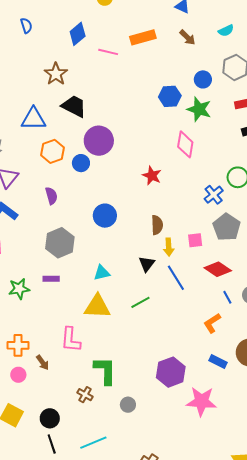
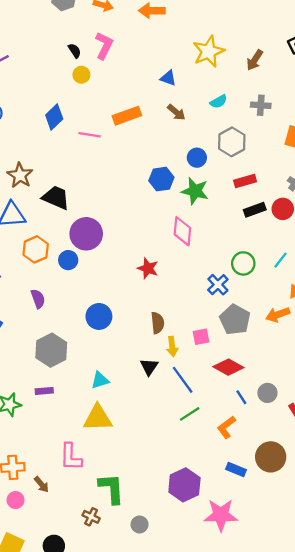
brown star: (56, 74) -> (20, 175), moved
green line: (140, 302) -> (190, 414), moved

